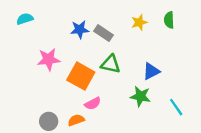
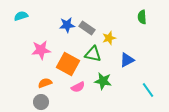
yellow star: (139, 22) -> (109, 38), moved
green star: (140, 96) -> (103, 81), moved
orange semicircle: (76, 120) -> (45, 83), moved

